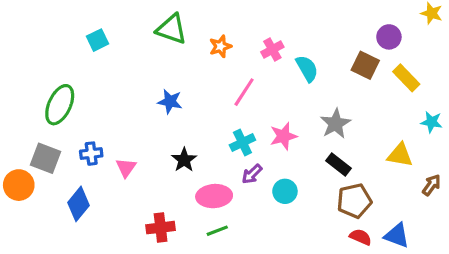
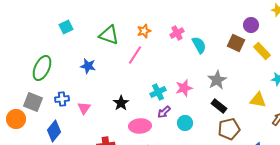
green triangle: (172, 29) -> (109, 35), moved
pink line: (244, 92) -> (135, 55), moved
blue star: (170, 102) -> (88, 66), moved

